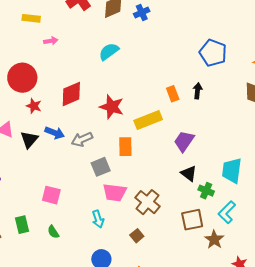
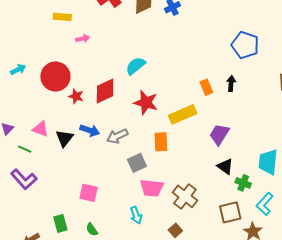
cyan semicircle: (109, 52) -> (136, 66), moved
red star: (34, 106) -> (76, 96), moved

